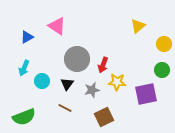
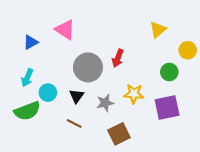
red arrow: (103, 65) -> (118, 58), moved
green circle: (162, 70) -> (169, 72), moved
green semicircle: (24, 117) -> (27, 111), moved

